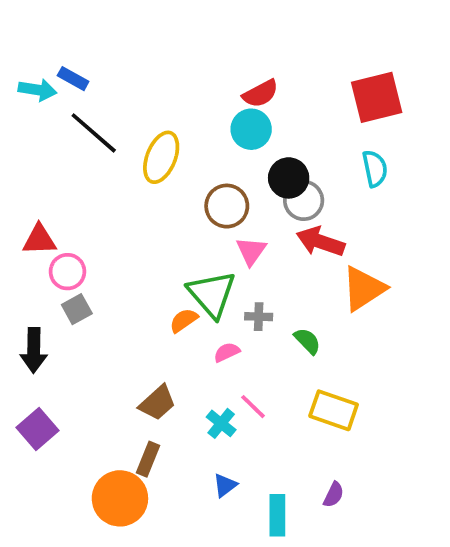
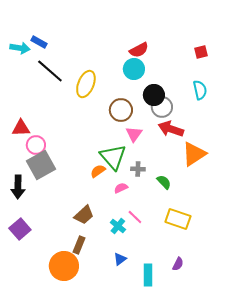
red square: (377, 97) -> (201, 52), size x0.5
gray square: (77, 309) -> (41, 165), size x1.8

